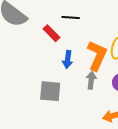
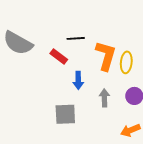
orange L-shape: (97, 56) -> (106, 56), moved

